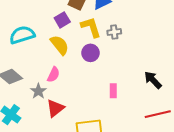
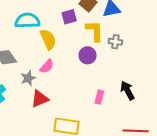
yellow semicircle: (60, 45) -> (48, 39), moved
black arrow: (153, 80) -> (127, 91), moved

